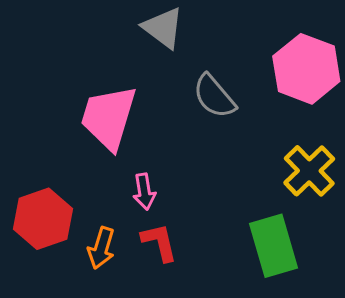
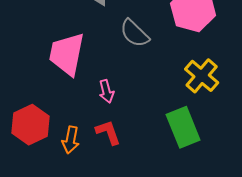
pink arrow: (144, 192) -> (106, 91), moved

